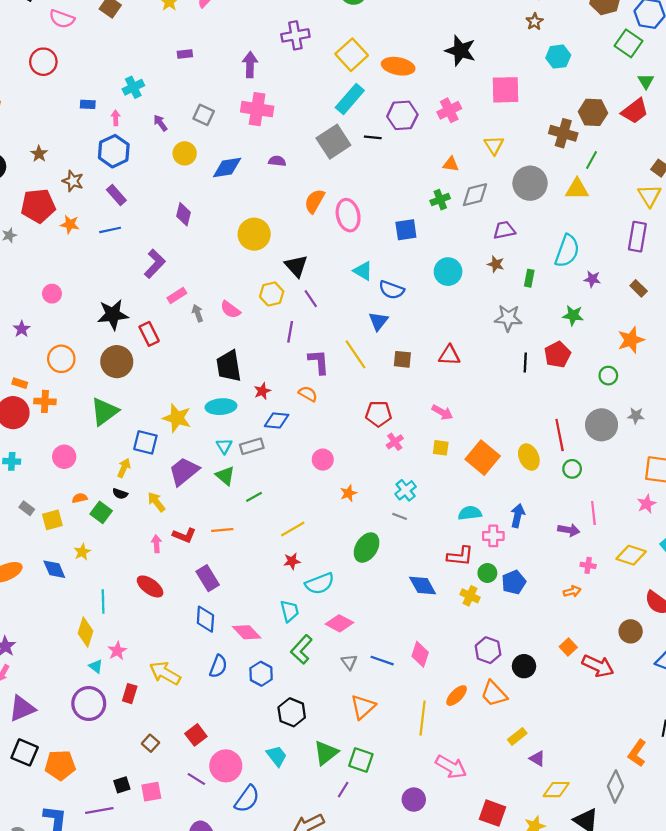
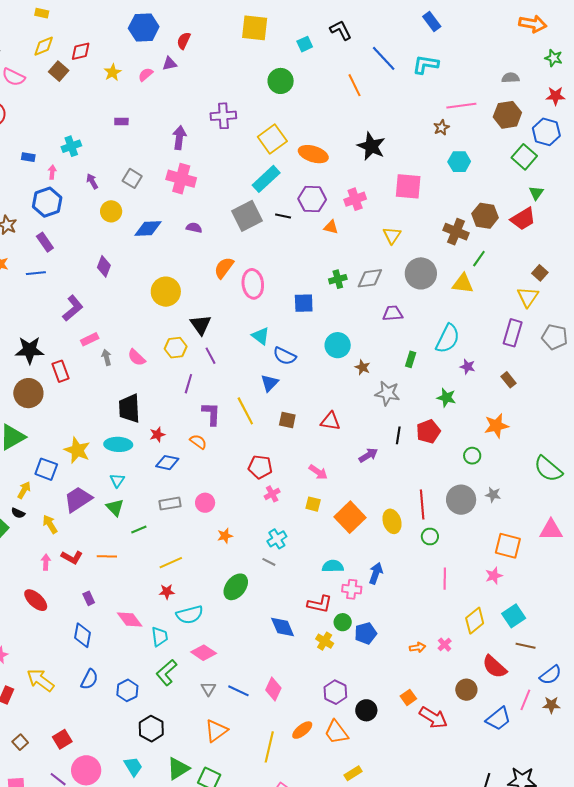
orange triangle: (451, 164) -> (331, 227), moved
brown star: (496, 264) -> (363, 367), moved
gray rectangle: (252, 446) -> (170, 504), moved
purple arrow: (569, 530) -> (368, 455), moved, turned -48
yellow diamond: (631, 555) -> (475, 621), turned -64
pink cross: (588, 565) -> (445, 645), moved, turned 32
purple rectangle: (208, 578) -> (89, 598), size x0.6
pink diamond: (247, 632) -> (130, 619), moved

